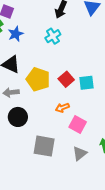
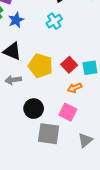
orange arrow: (62, 108) -> (75, 88), moved
black circle: (18, 117) -> (34, 109), moved
pink square: (78, 125) -> (68, 112), moved

